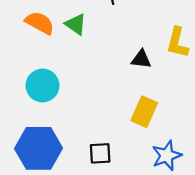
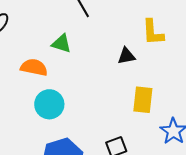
orange semicircle: (40, 23) -> (34, 67), moved

